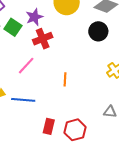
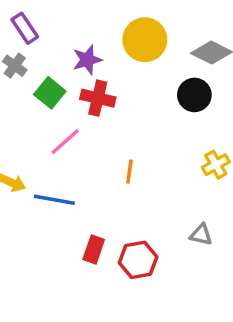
green square: (13, 27) -> (50, 93), moved
red cross: (43, 39) -> (98, 98), turned 30

